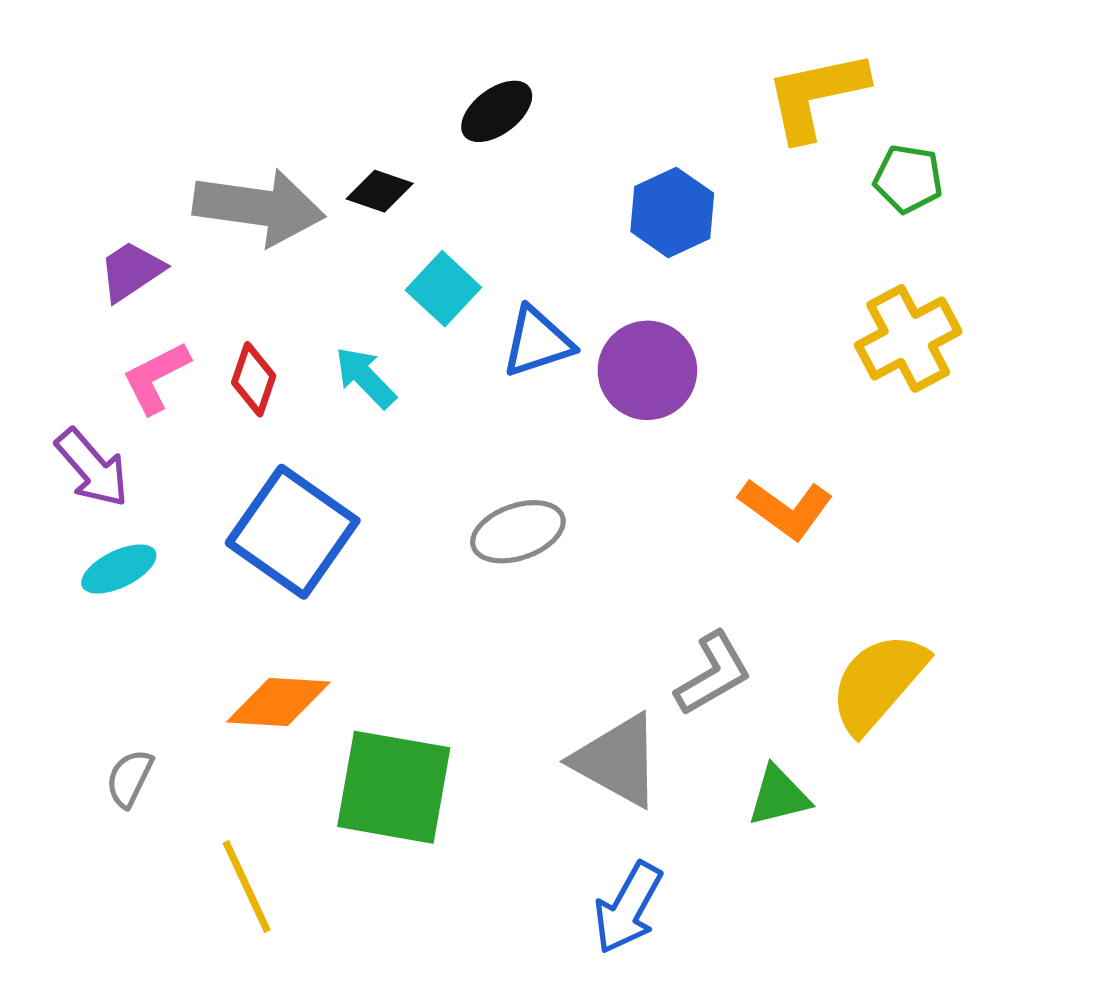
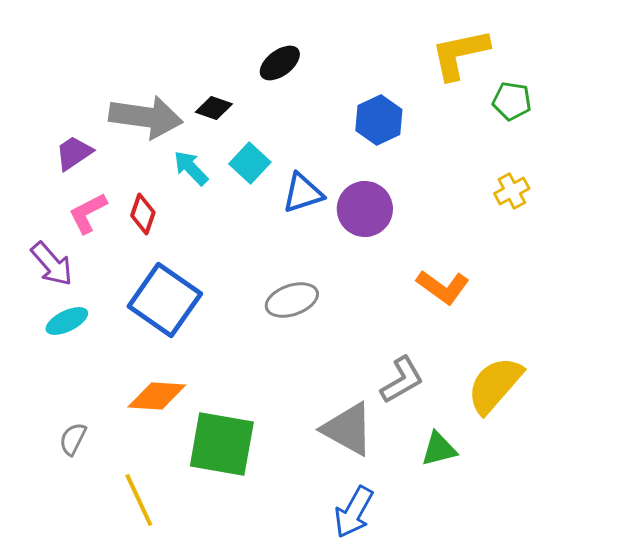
yellow cross: (908, 338) -> (512, 191), size x0.6
cyan arrow: (365, 377) -> (191, 168), moved

